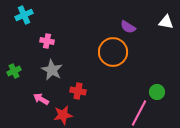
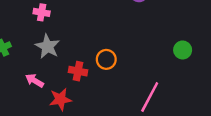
orange circle: (113, 52) -> (106, 59), moved, size x0.6
green circle: (157, 92) -> (183, 50), moved

